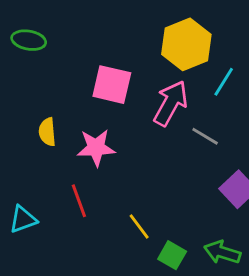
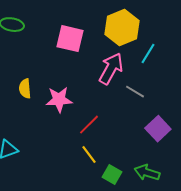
pink square: (112, 85) -> (70, 39), moved
red line: (79, 201) -> (89, 125), moved, turned 65

